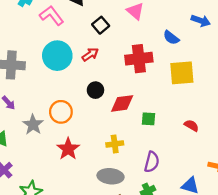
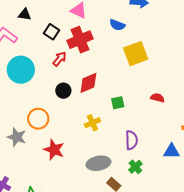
red arrow: (90, 54) -> (60, 59), moved
red cross: (139, 59) -> (80, 40), moved
red diamond: (122, 103) -> (88, 83), moved
yellow cross: (115, 144) -> (92, 123), moved

